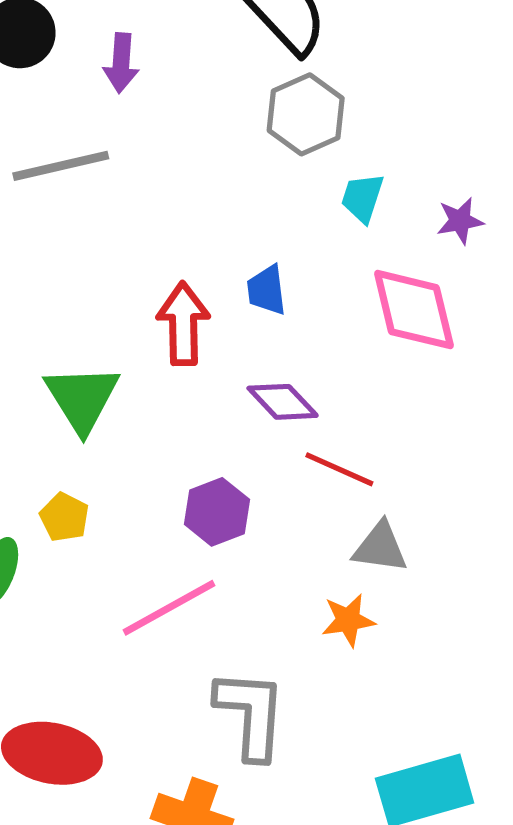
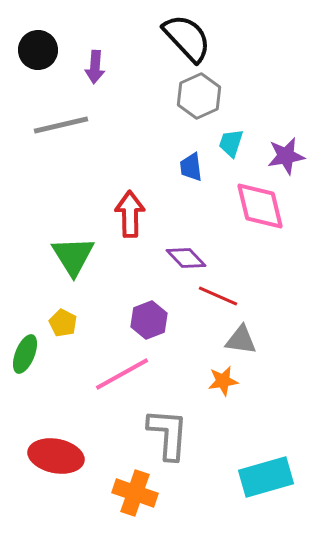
purple star: (460, 221) -> (286, 156), size x1.4
blue trapezoid: (267, 290) -> (191, 167), moved

